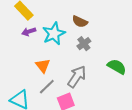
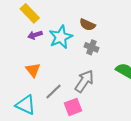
gray cross: (84, 44) -> (91, 47), turned -32
orange triangle: (43, 66) -> (33, 70), moved

